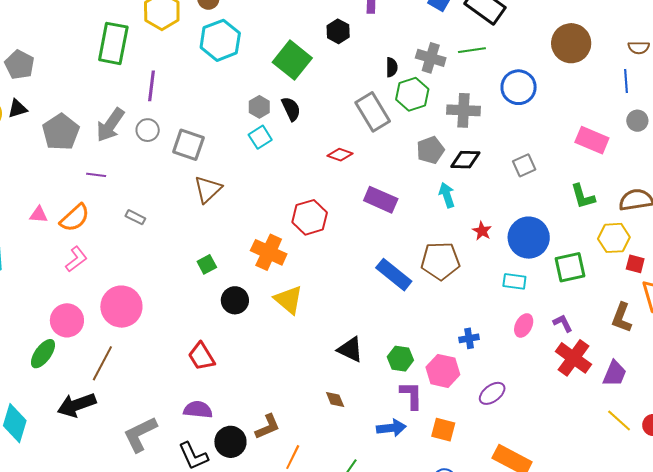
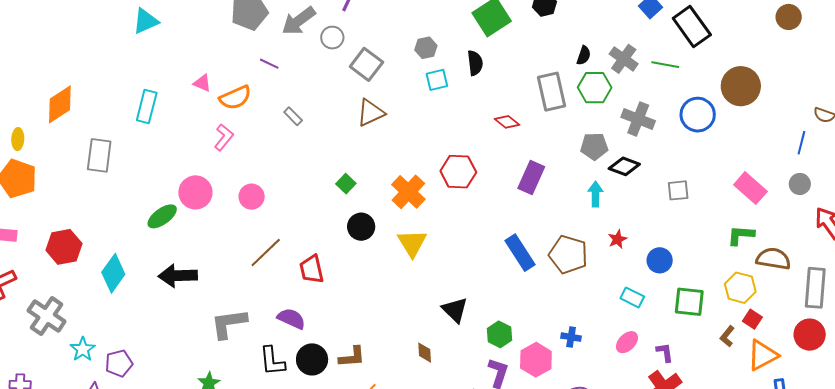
brown circle: (571, 43) -> (741, 86), moved
gray hexagon: (259, 107) -> (426, 48), moved
green L-shape: (583, 196) -> (741, 235), moved, turned 92
purple rectangle: (381, 200) -> (531, 178), turned 72
blue circle: (529, 238) -> (660, 260), size x0.6
pink L-shape: (76, 259) -> (224, 137), turned -32
green square: (207, 264) -> (346, 184), turned -36
pink circle: (121, 307) -> (252, 197), size x0.6
brown L-shape: (622, 318) -> (727, 336), moved, size x0.7
brown line: (102, 363) -> (266, 253), moved

